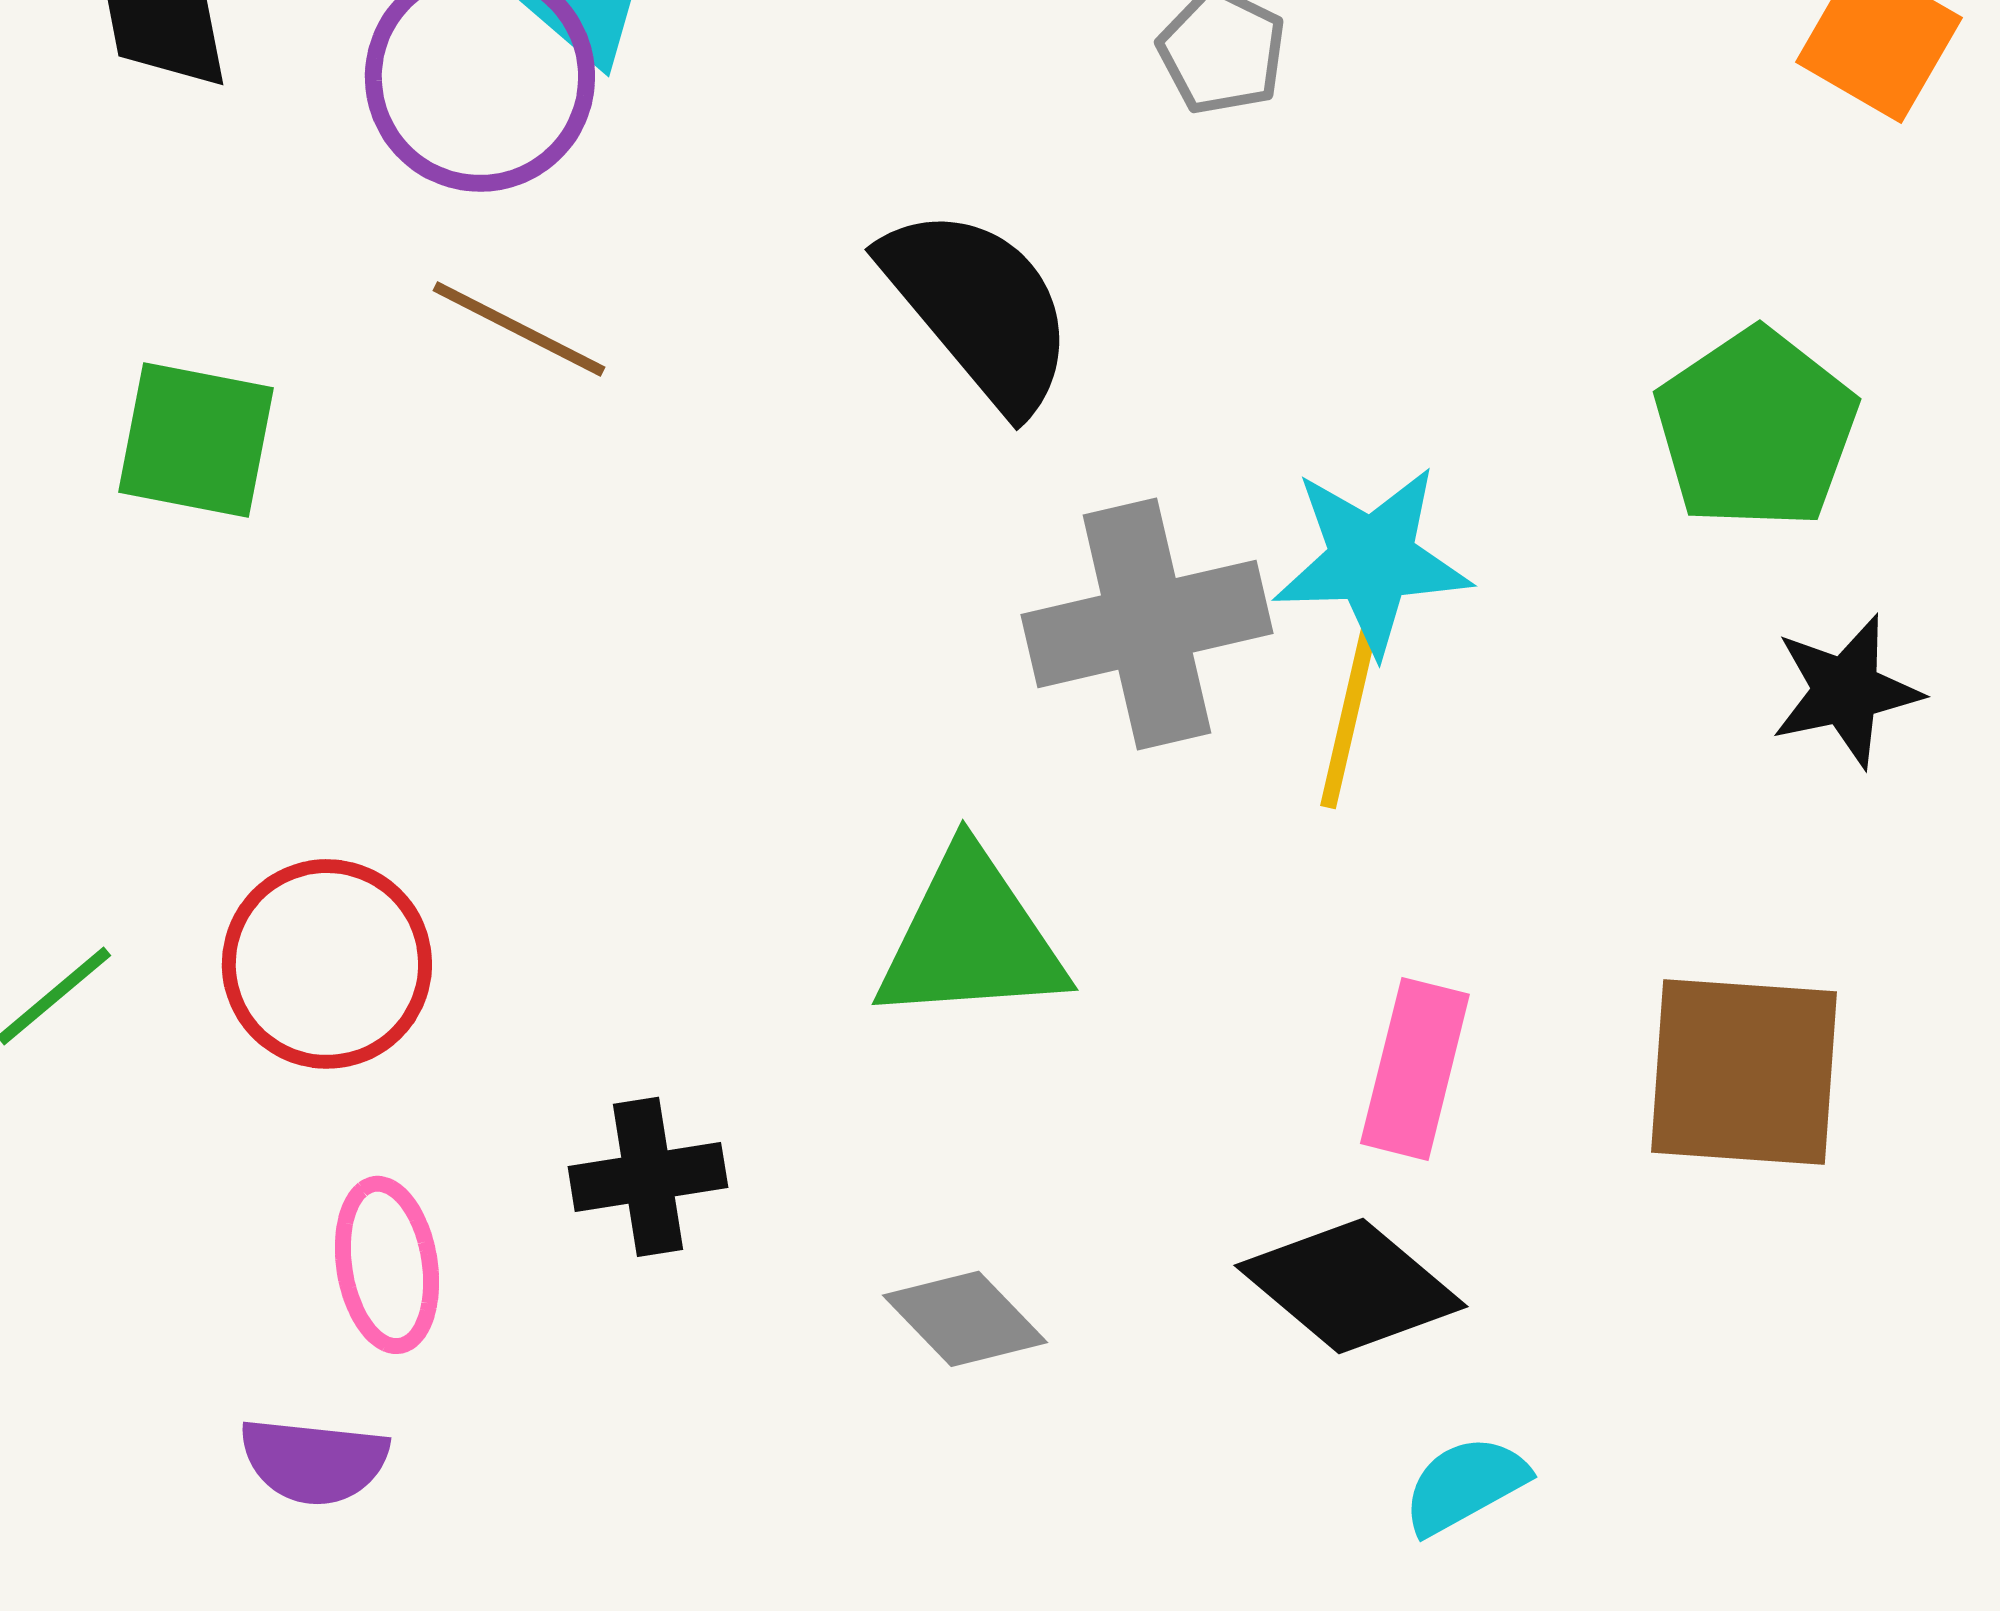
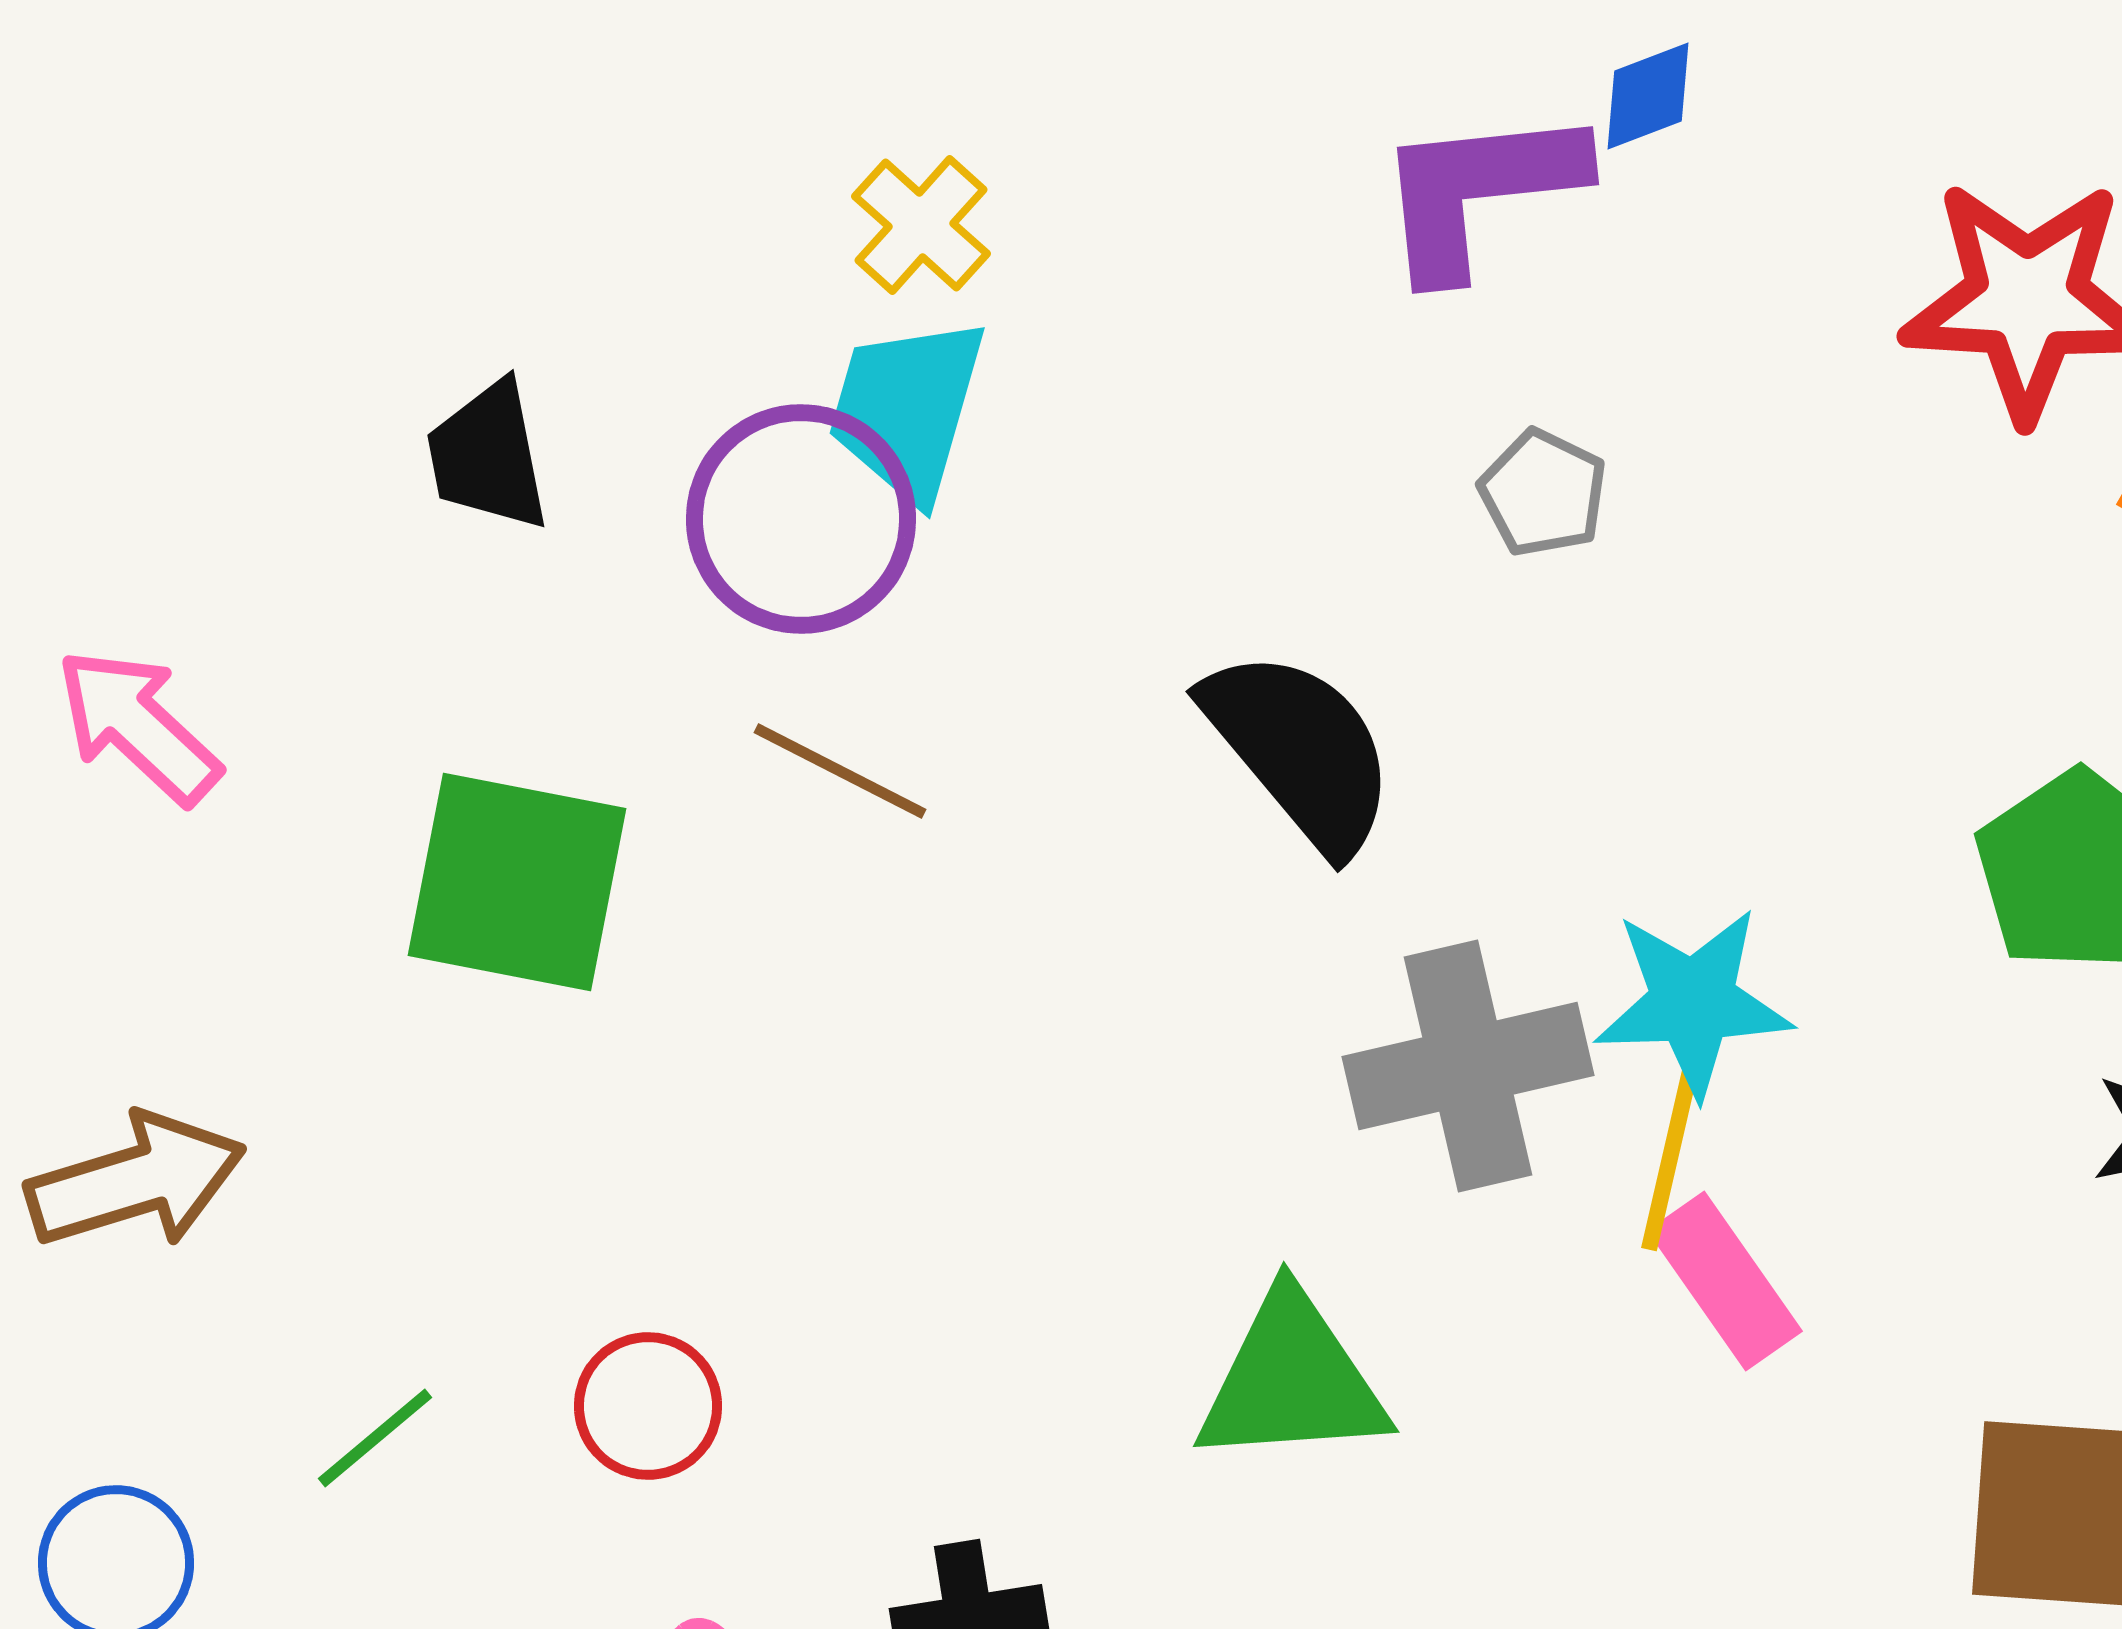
green square: (196, 440) -> (517, 882), size x1.4
red circle: (327, 964) -> (648, 1406), size x0.7
pink rectangle: (1415, 1069) -> (1725, 1281), moved, turned -49

